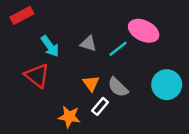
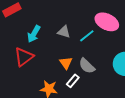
cyan arrow: (50, 46) -> (34, 34), turned 66
red triangle: (37, 76) -> (24, 57), turned 45

